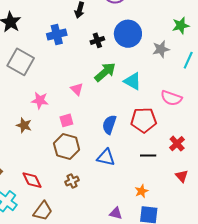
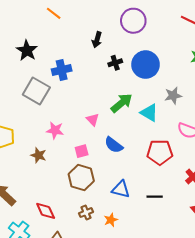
blue cross: (57, 34) -> (62, 70), moved
black cross: (97, 40) -> (115, 63), moved
gray star: (161, 49) -> (173, 96), moved
blue semicircle: (109, 125) -> (114, 145), moved, turned -72
black line: (148, 155) -> (155, 197), moved
orange star: (141, 191) -> (111, 220), moved

